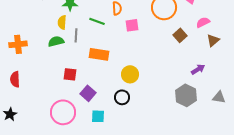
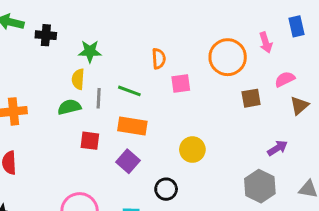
green line: (97, 21) -> (129, 91), moved
brown square: (180, 35) -> (251, 98), turned 32
red square: (70, 74) -> (90, 141), moved
yellow circle: (130, 74) -> (192, 150), moved
purple square: (88, 93) -> (128, 161), moved

